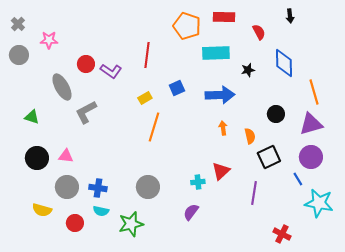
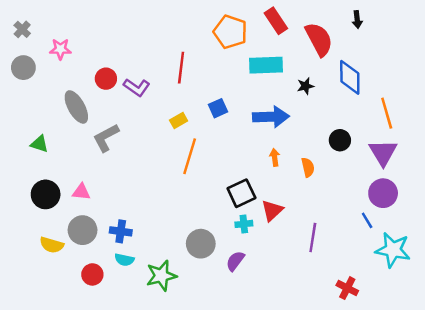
red rectangle: (224, 17) -> (276, 21), turned 55
red semicircle: (259, 32) -> (319, 39), size x1.8
purple triangle: (311, 124) -> (383, 153), turned -45
black square: (269, 157) -> (241, 193), moved
gray circle: (148, 187) -> (201, 244), moved
yellow semicircle: (42, 210) -> (52, 245), moved

